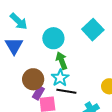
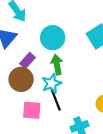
black line: (66, 91) -> (56, 100), turned 48
purple rectangle: (38, 93) -> (27, 60), moved

